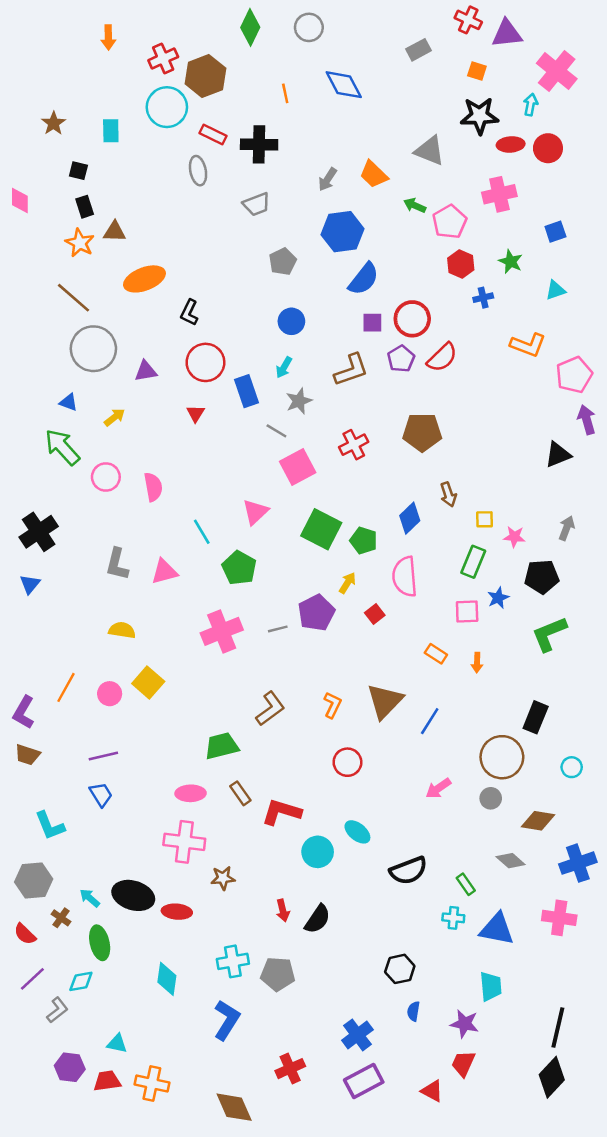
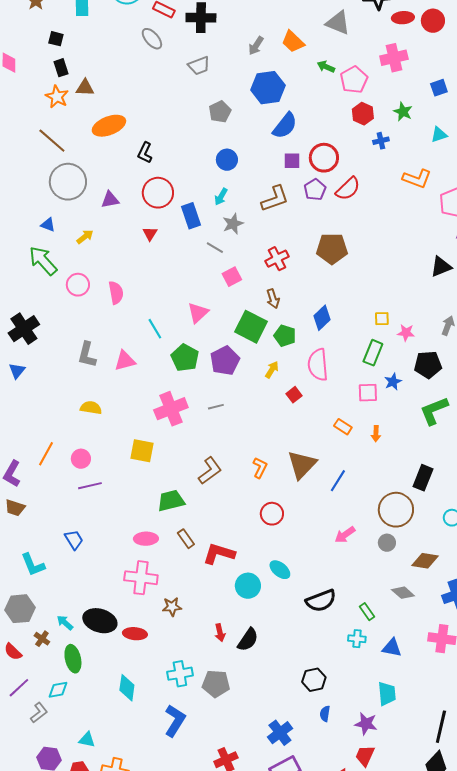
gray ellipse: (198, 171) -> (152, 39), turned -30
pink square: (298, 467) -> (232, 277), size x0.7
brown arrow: (448, 494) -> (273, 299), moved
purple pentagon: (316, 613) -> (225, 361), moved
yellow square: (148, 682) -> (142, 451), moved, turned -30
purple line: (103, 756) -> (90, 486), moved
blue triangle: (497, 929) -> (392, 648), size x0.7

